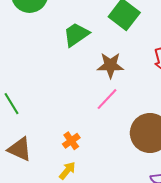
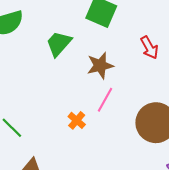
orange cross: (71, 141) -> (77, 120), moved

